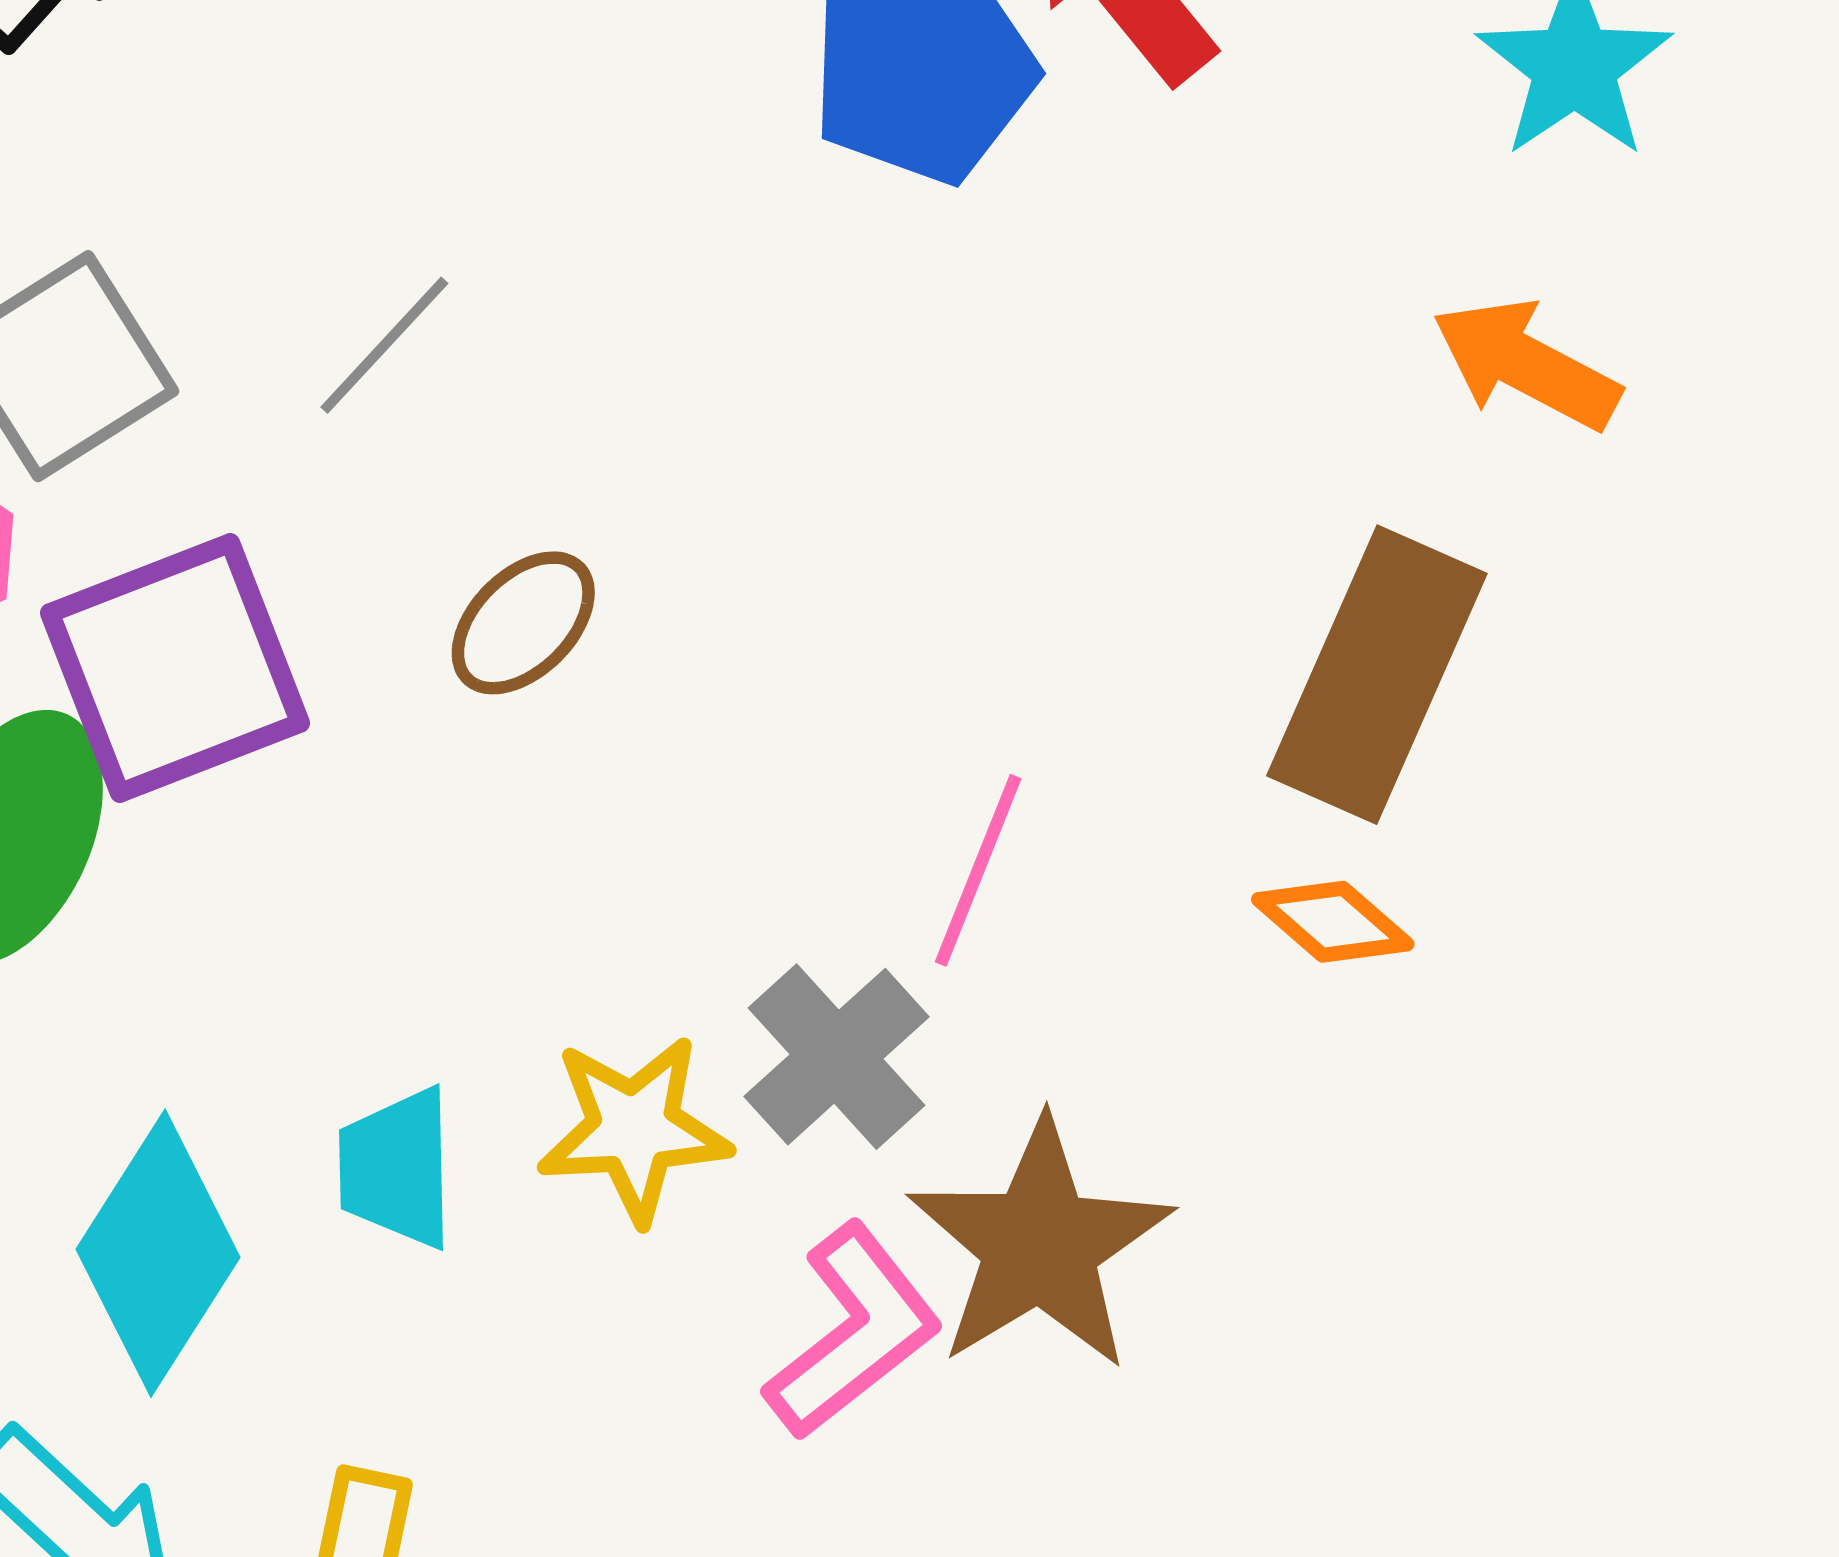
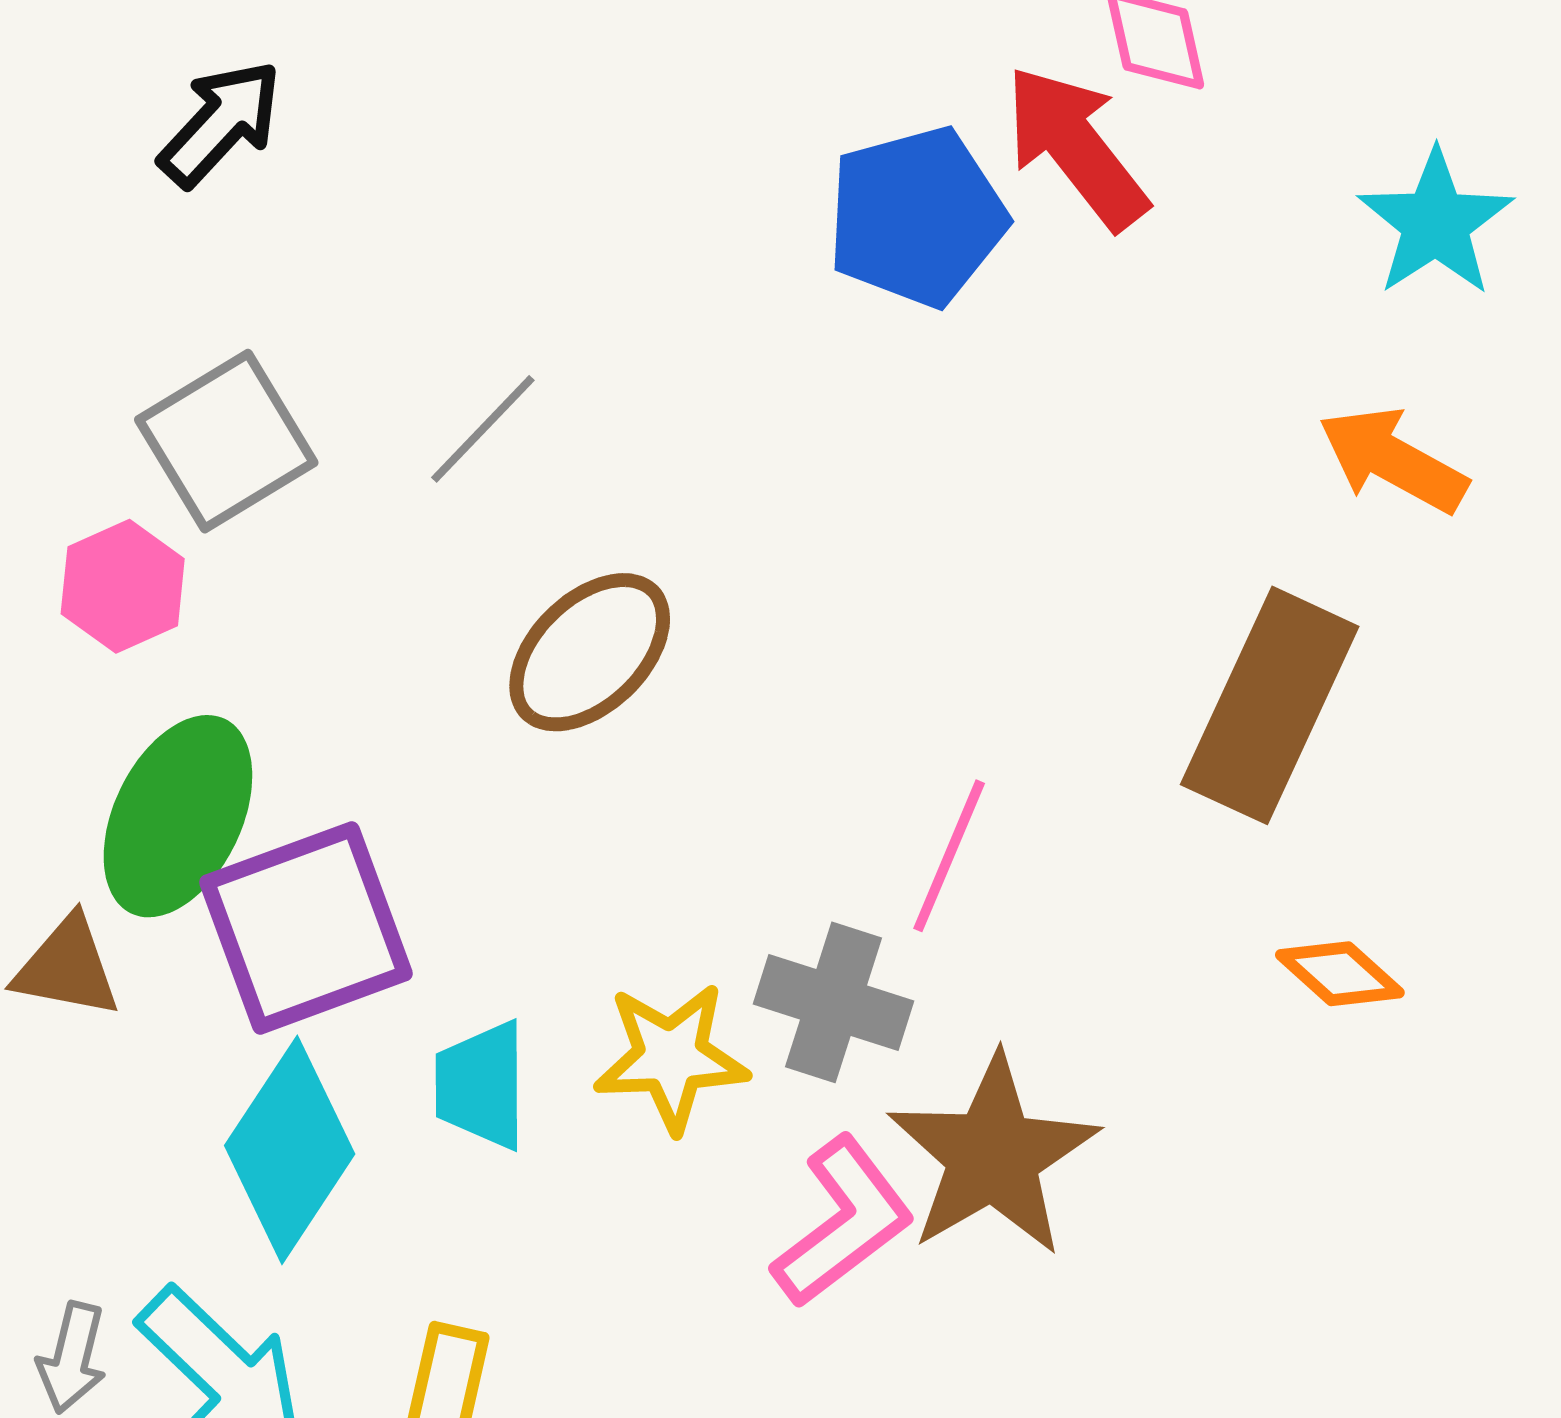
brown ellipse: (523, 623) -> (590, 652), size x1.4
purple square: (175, 668) -> (306, 928), moved
orange diamond: (1333, 922) -> (1340, 974), moved
gray cross: (837, 1057) -> (833, 1002), turned -31

